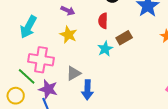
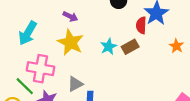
red semicircle: (103, 21) -> (141, 25), moved
yellow star: (68, 35) -> (70, 42), size x1.4
cyan star: (105, 49) -> (109, 47), moved

